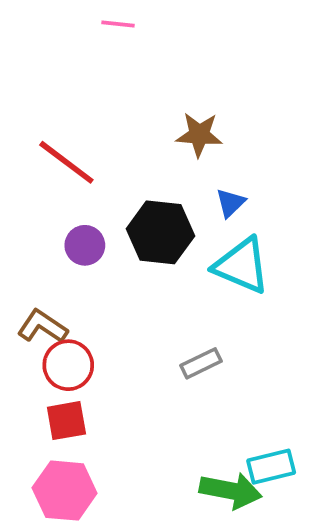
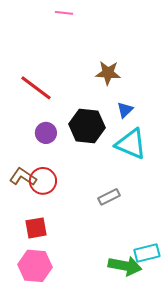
red circle: (68, 365) -> (43, 181), moved

